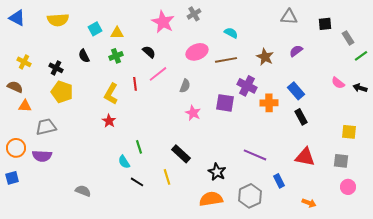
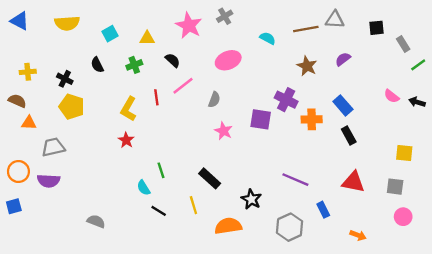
yellow triangle: (117, 33) -> (147, 38), moved
brown line: (226, 60) -> (306, 29), moved
yellow cross: (24, 62) -> (28, 72), turned -32
orange semicircle: (211, 199) -> (228, 226), moved

